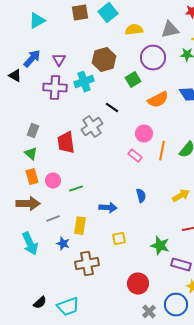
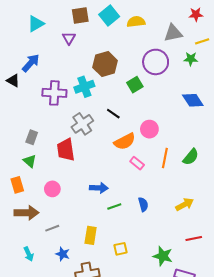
yellow semicircle: (134, 30) -> (136, 22), moved
purple triangle: (59, 60) -> (69, 38), moved
orange semicircle: (158, 100) -> (125, 141), moved
gray cross: (92, 127) -> (82, 124), moved
pink circle: (144, 134) -> (149, 129), moved
orange rectangle: (32, 177) -> (17, 185), moved
green line: (76, 189) -> (114, 206), moved
blue arrow: (108, 208) -> (99, 188), moved
yellow rectangle: (80, 226) -> (91, 235), moved
cyan arrow: (30, 244) -> (29, 254), size x0.6

